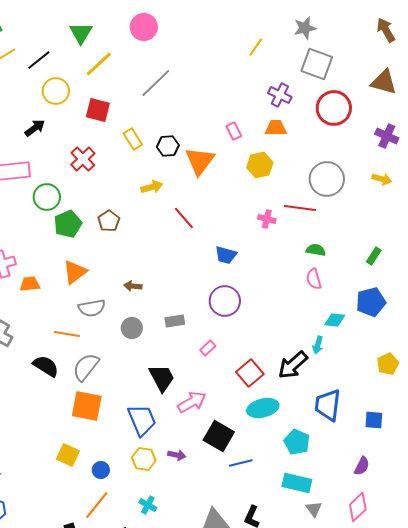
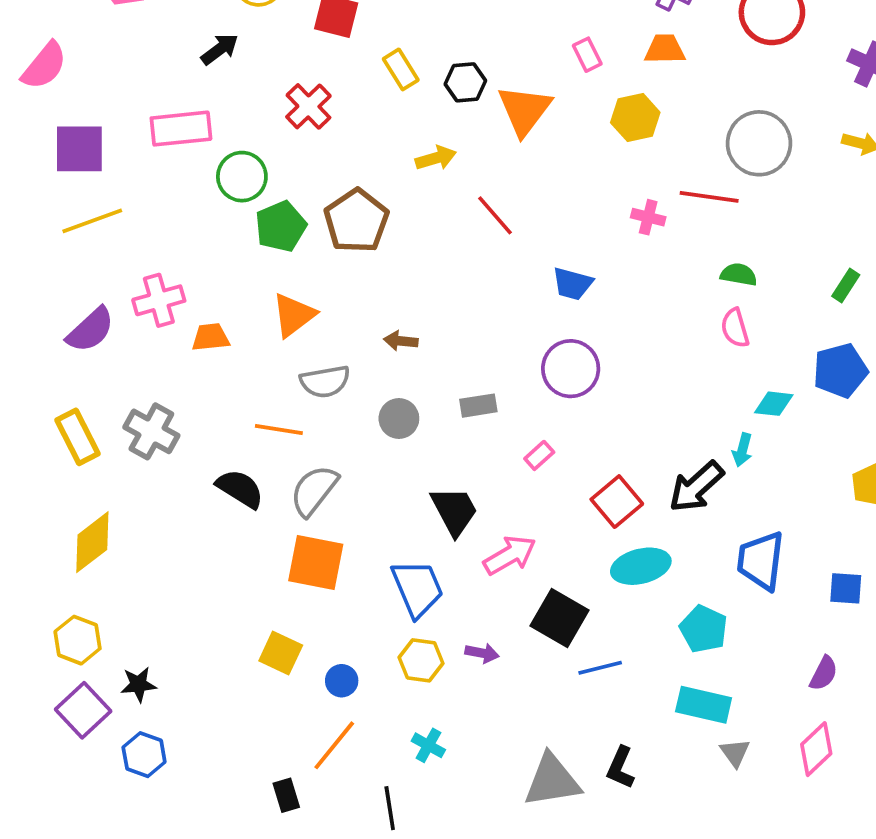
brown pentagon: (109, 221) -> (356, 221), size x1.6

